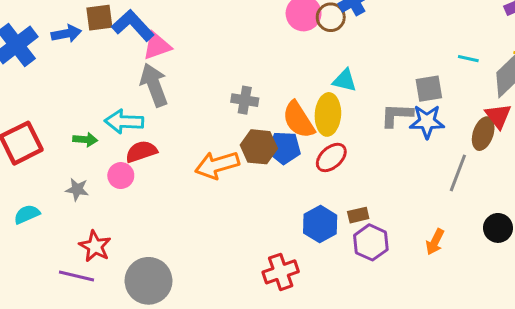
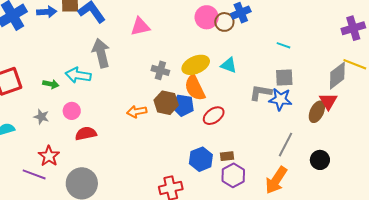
pink triangle: (157, 46) -> (140, 27), moved
cyan line: (468, 59) -> (284, 45), moved
yellow ellipse: (328, 114) -> (196, 65), moved, turned 56
red semicircle: (141, 152) -> (86, 134), moved
orange arrow: (217, 165) -> (137, 112), size x0.7
gray line: (458, 173) -> (286, 145), moved
black circle: (498, 228) -> (320, 160), moved
orange arrow: (435, 242) -> (276, 180), size x1.6

